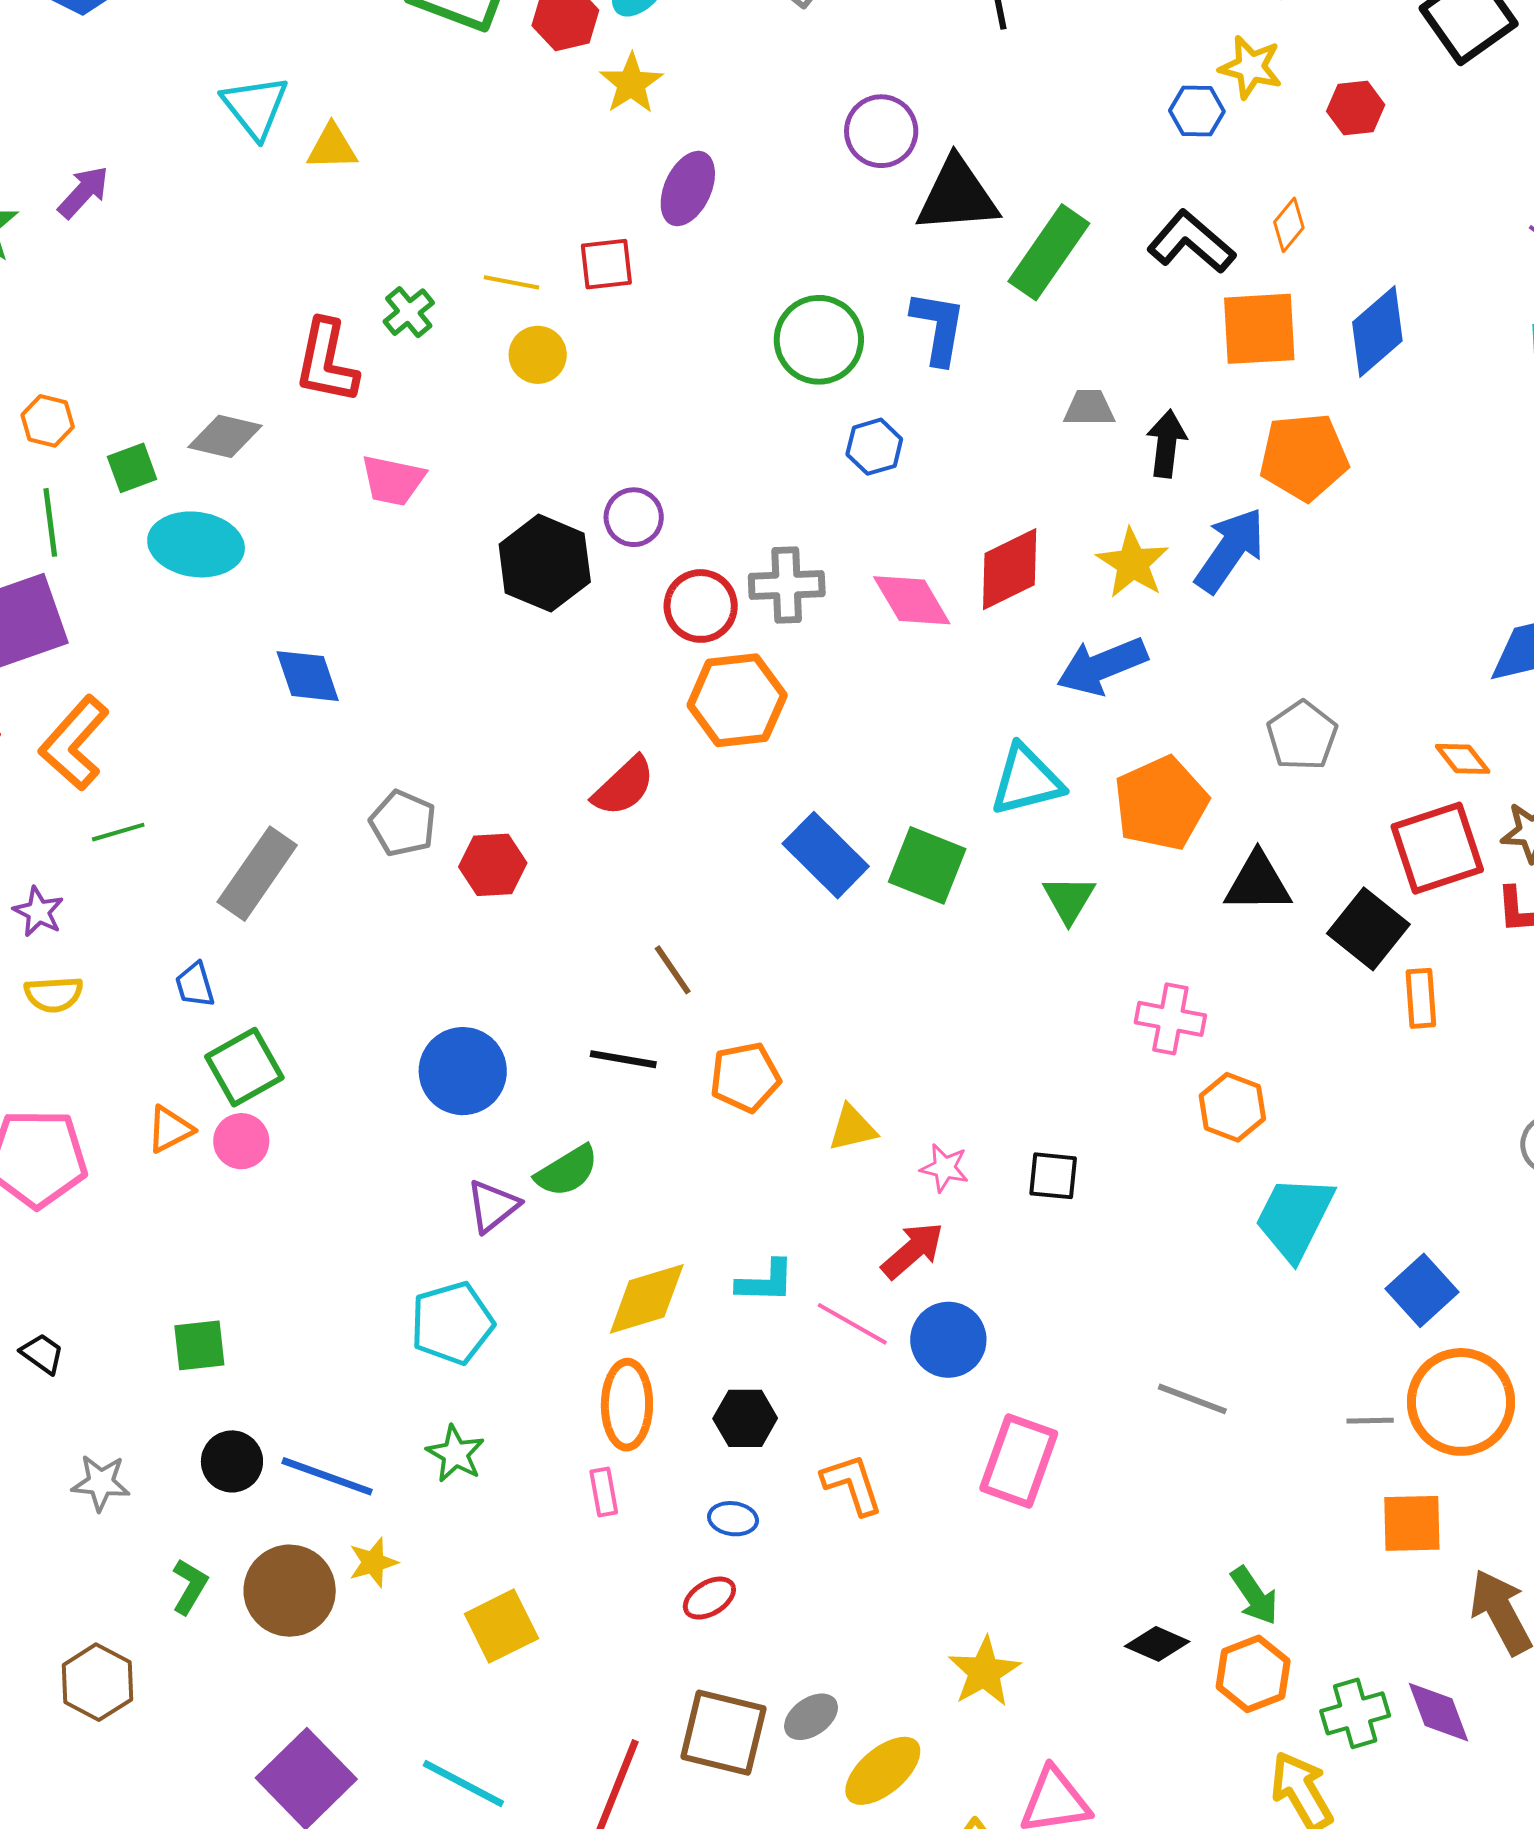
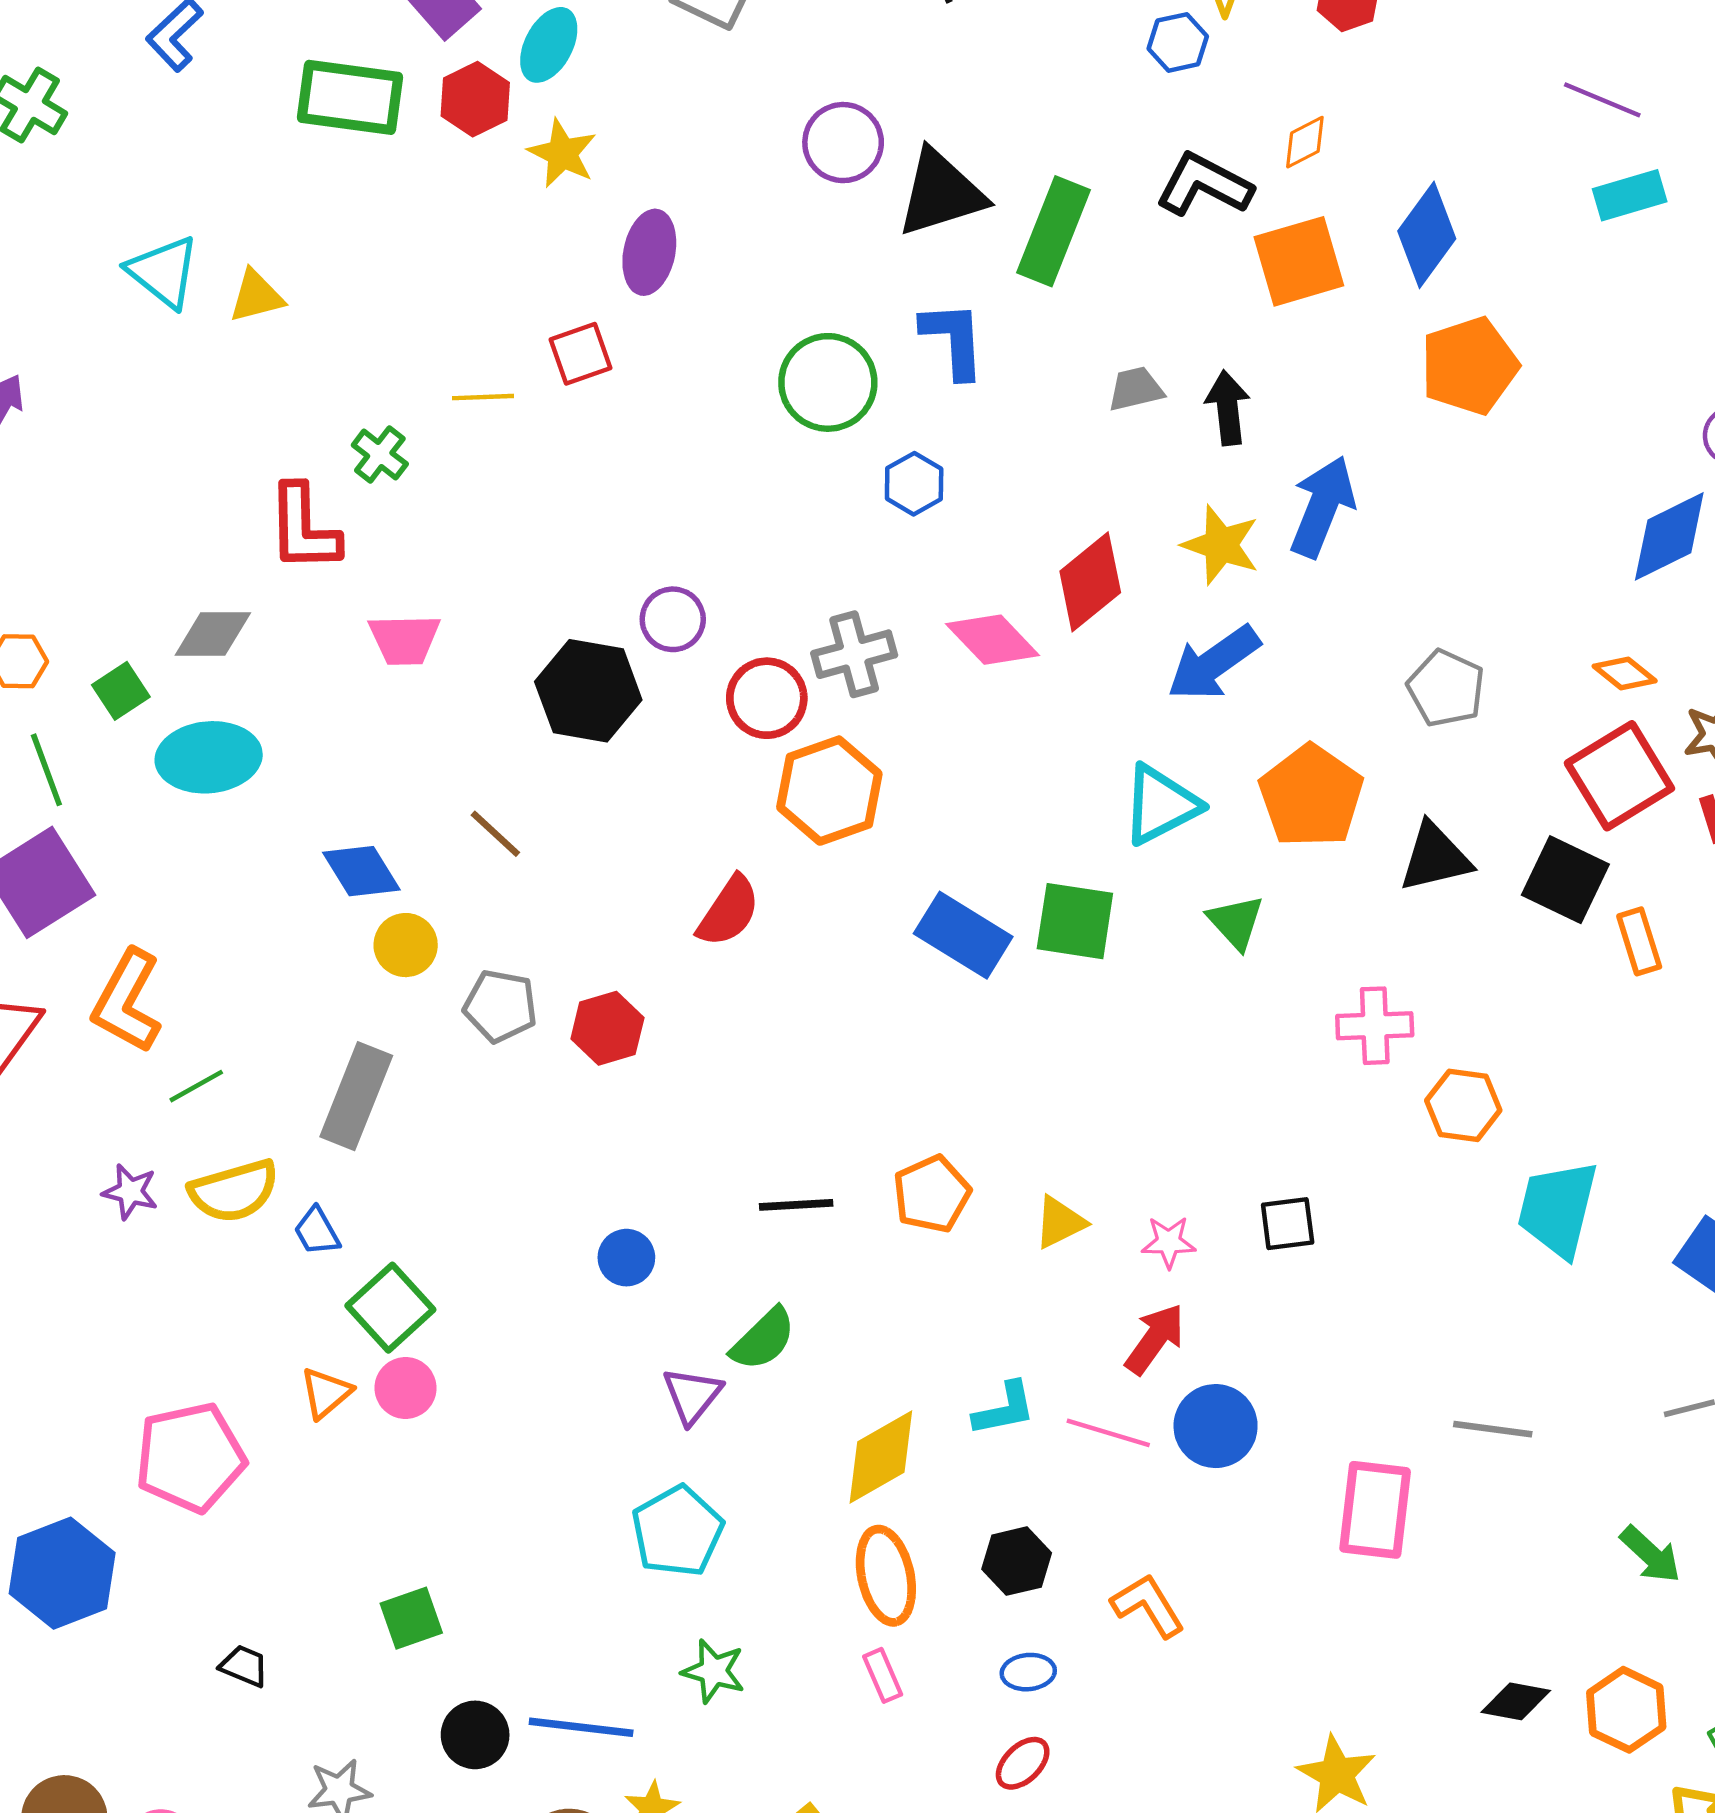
orange diamond: (1289, 225) -> (1305, 142), turned 36
yellow circle: (538, 355) -> (406, 945), moved
orange pentagon: (1304, 457) -> (1469, 366), moved
brown line: (673, 970) -> (495, 834), moved
yellow semicircle: (54, 994) -> (234, 1191), moved, size x1.4
blue circle: (463, 1071) -> (626, 1258), size x0.6
pink rectangle: (1019, 1461) -> (1375, 1510), moved
green arrow: (1254, 1596) -> (1650, 1555), moved

